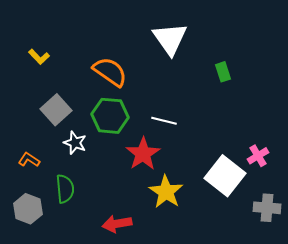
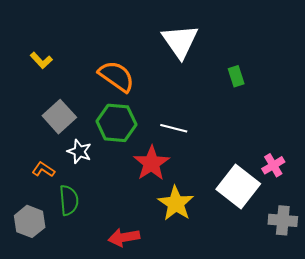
orange L-shape: (29, 160) -> (43, 170), moved

